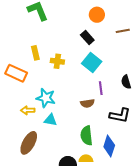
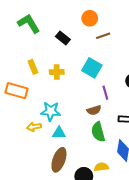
brown line: (123, 31) -> (103, 36), moved
black rectangle: (87, 38) -> (63, 38), moved
green semicircle: (86, 136) -> (98, 132), moved
brown ellipse: (29, 143) -> (59, 160), moved

